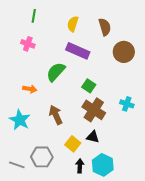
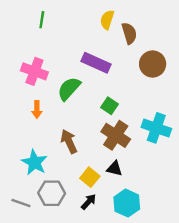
yellow semicircle: (73, 24) -> (107, 20), moved
pink cross: (28, 44) -> (34, 71), moved, size x1.5
orange arrow: (30, 89) -> (37, 110), turned 80
cyan cross: (127, 104) -> (156, 128), size x1.6
cyan star: (20, 120) -> (34, 162), moved
black arrow: (80, 166) -> (89, 202), moved, turned 40

